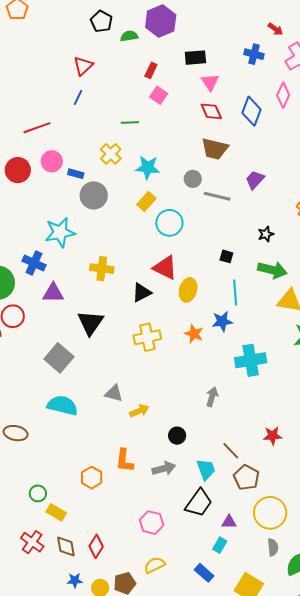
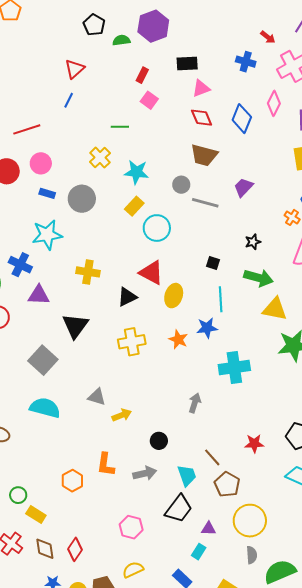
pink triangle: (210, 82) -> (201, 88), turned 42
blue rectangle: (76, 174) -> (47, 193), moved

